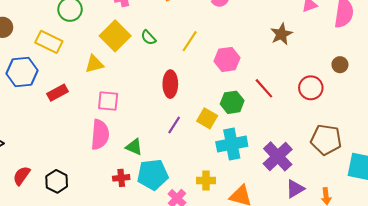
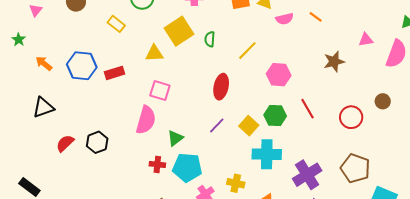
green semicircle: (148, 38) -> (210, 39), turned 35
yellow rectangle: (49, 42) -> (116, 24), size x0.7
blue hexagon: (22, 72) -> (82, 66), moved
green triangle: (134, 147) -> (175, 138), turned 48
black hexagon: (57, 181) -> (97, 142), moved

